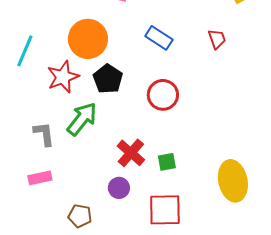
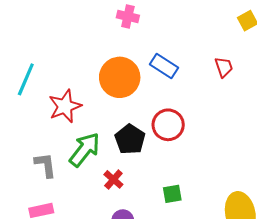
orange circle: (88, 39) -> (120, 77), moved
black pentagon: (108, 79) -> (130, 139), moved
red cross: (131, 153) -> (113, 179), moved, size x0.7

